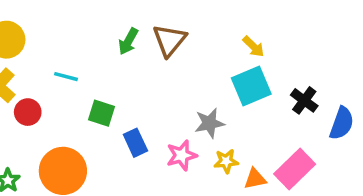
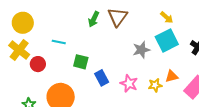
gray star: (210, 123) -> (141, 50), moved
pink star: (182, 155) -> (129, 83), turned -30
orange triangle: (255, 179) -> (172, 76), moved

